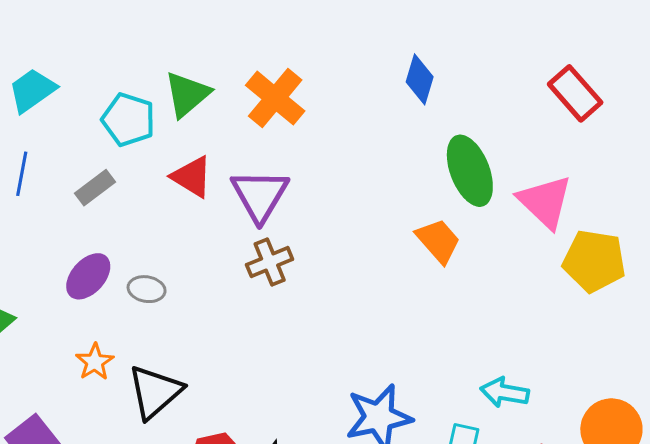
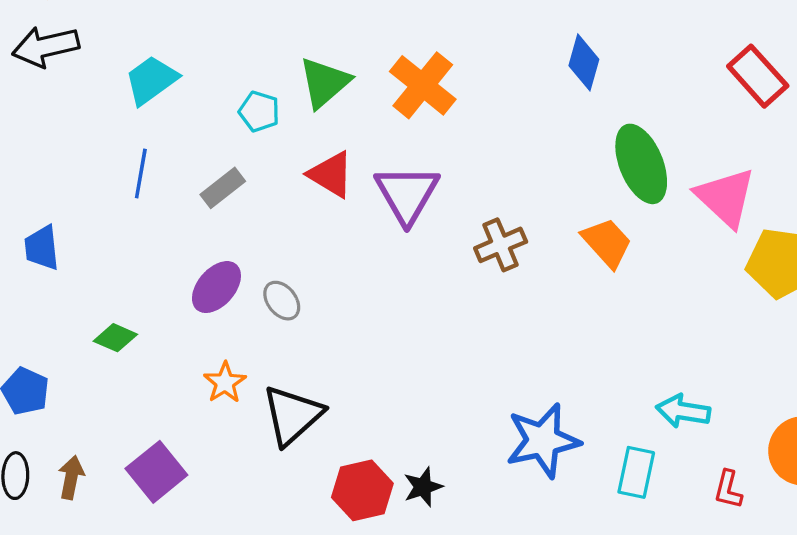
cyan pentagon: (128, 120) -> (259, 111), size x0.7
brown cross: (270, 262) -> (501, 245), moved
gray ellipse: (147, 289) -> (282, 301), turned 42

